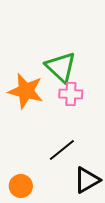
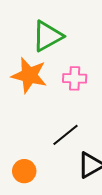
green triangle: (61, 67) -> (47, 36), moved, turned 48

